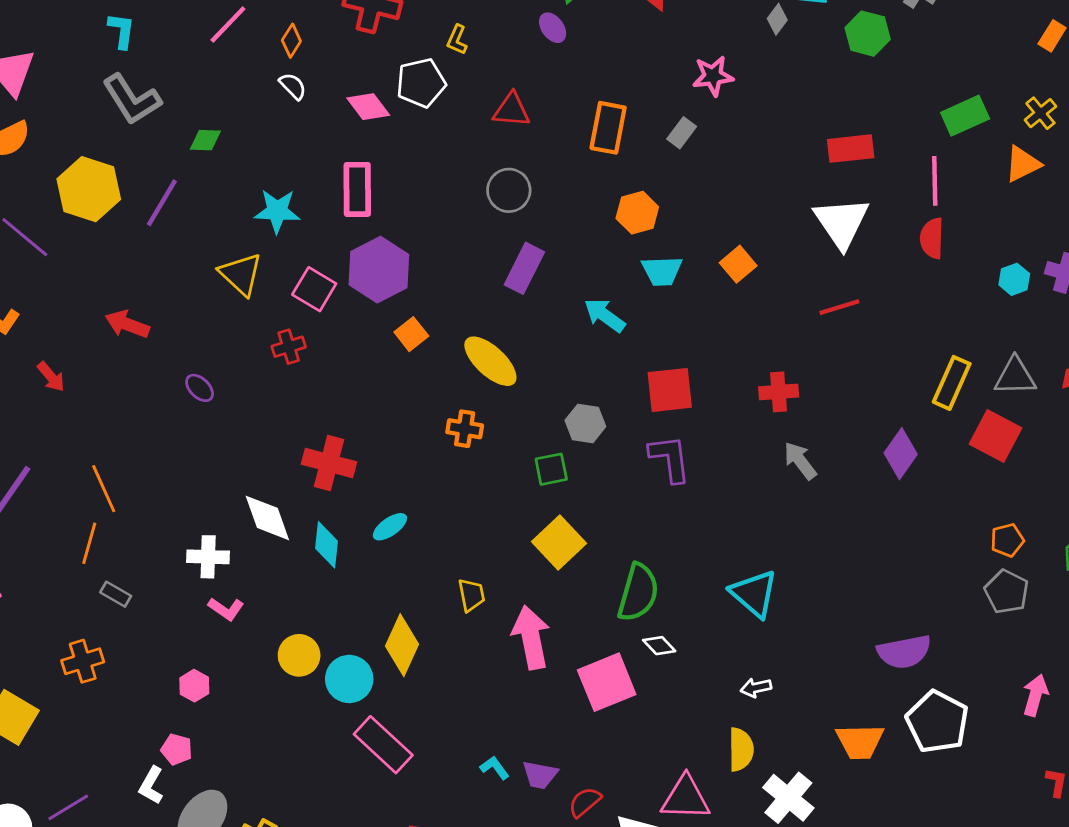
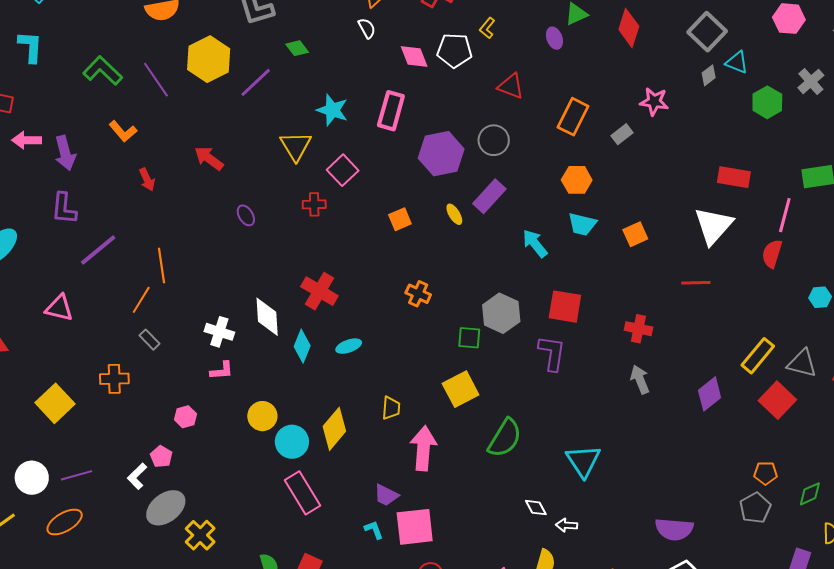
green diamond: (205, 140) -> (297, 48), turned 35
purple hexagon: (379, 270) -> (441, 154), moved
yellow ellipse: (490, 361) -> (454, 214), moved, size x0.5
gray hexagon: (585, 423) -> (501, 313), size x1.4
pink L-shape: (226, 609) -> (222, 371), turned -55
white diamond: (659, 646) -> (536, 508), moved
pink square: (607, 682) -> (415, 527), moved
purple trapezoid: (540, 775) -> (386, 495), moved

